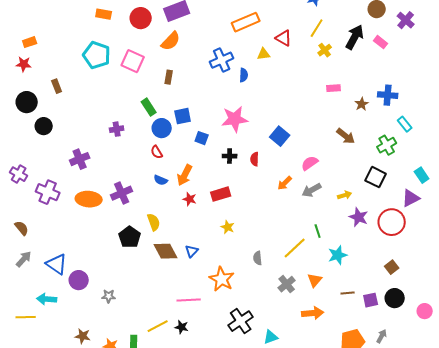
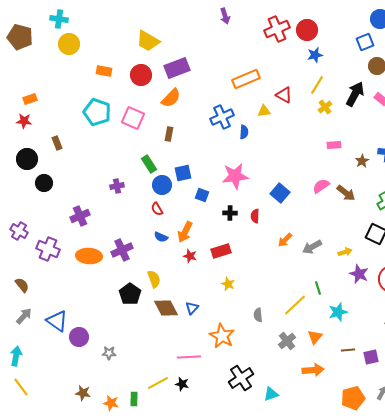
pink semicircle: (310, 163) -> (321, 186), moved
cyan arrow: (47, 299) -> (16, 356), moved, turned 96
yellow line: (26, 317) -> (21, 387), moved, turned 54

